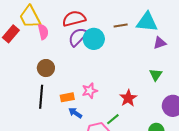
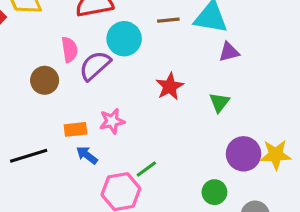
pink semicircle: (43, 32) -> (69, 50), moved
purple semicircle: (78, 37) -> (95, 66), moved
black line: (41, 97) -> (29, 156), moved, turned 65
red star: (128, 98) -> (170, 86), moved

